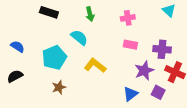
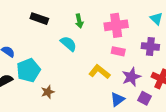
pink cross: (128, 18) -> (116, 25), size x1.6
purple cross: (162, 49) -> (150, 46), moved
cyan pentagon: (54, 57) -> (28, 70), moved
yellow L-shape: (95, 65) -> (99, 72), moved

